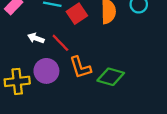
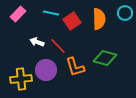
green diamond: (111, 77) -> (105, 58), moved

